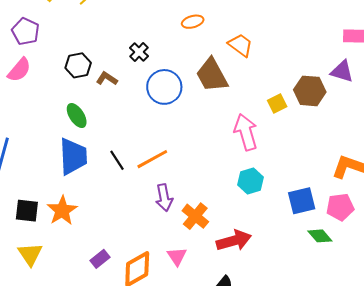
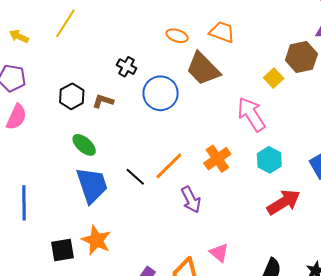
orange ellipse: (193, 22) -> (177, 36), moved, turned 50
orange cross: (195, 216) -> (217, 159), moved, turned 32
red arrow: (234, 241) -> (284, 202), moved

